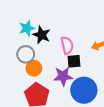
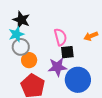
cyan star: (27, 28) -> (16, 34), moved
black star: (42, 35) -> (21, 20), moved

